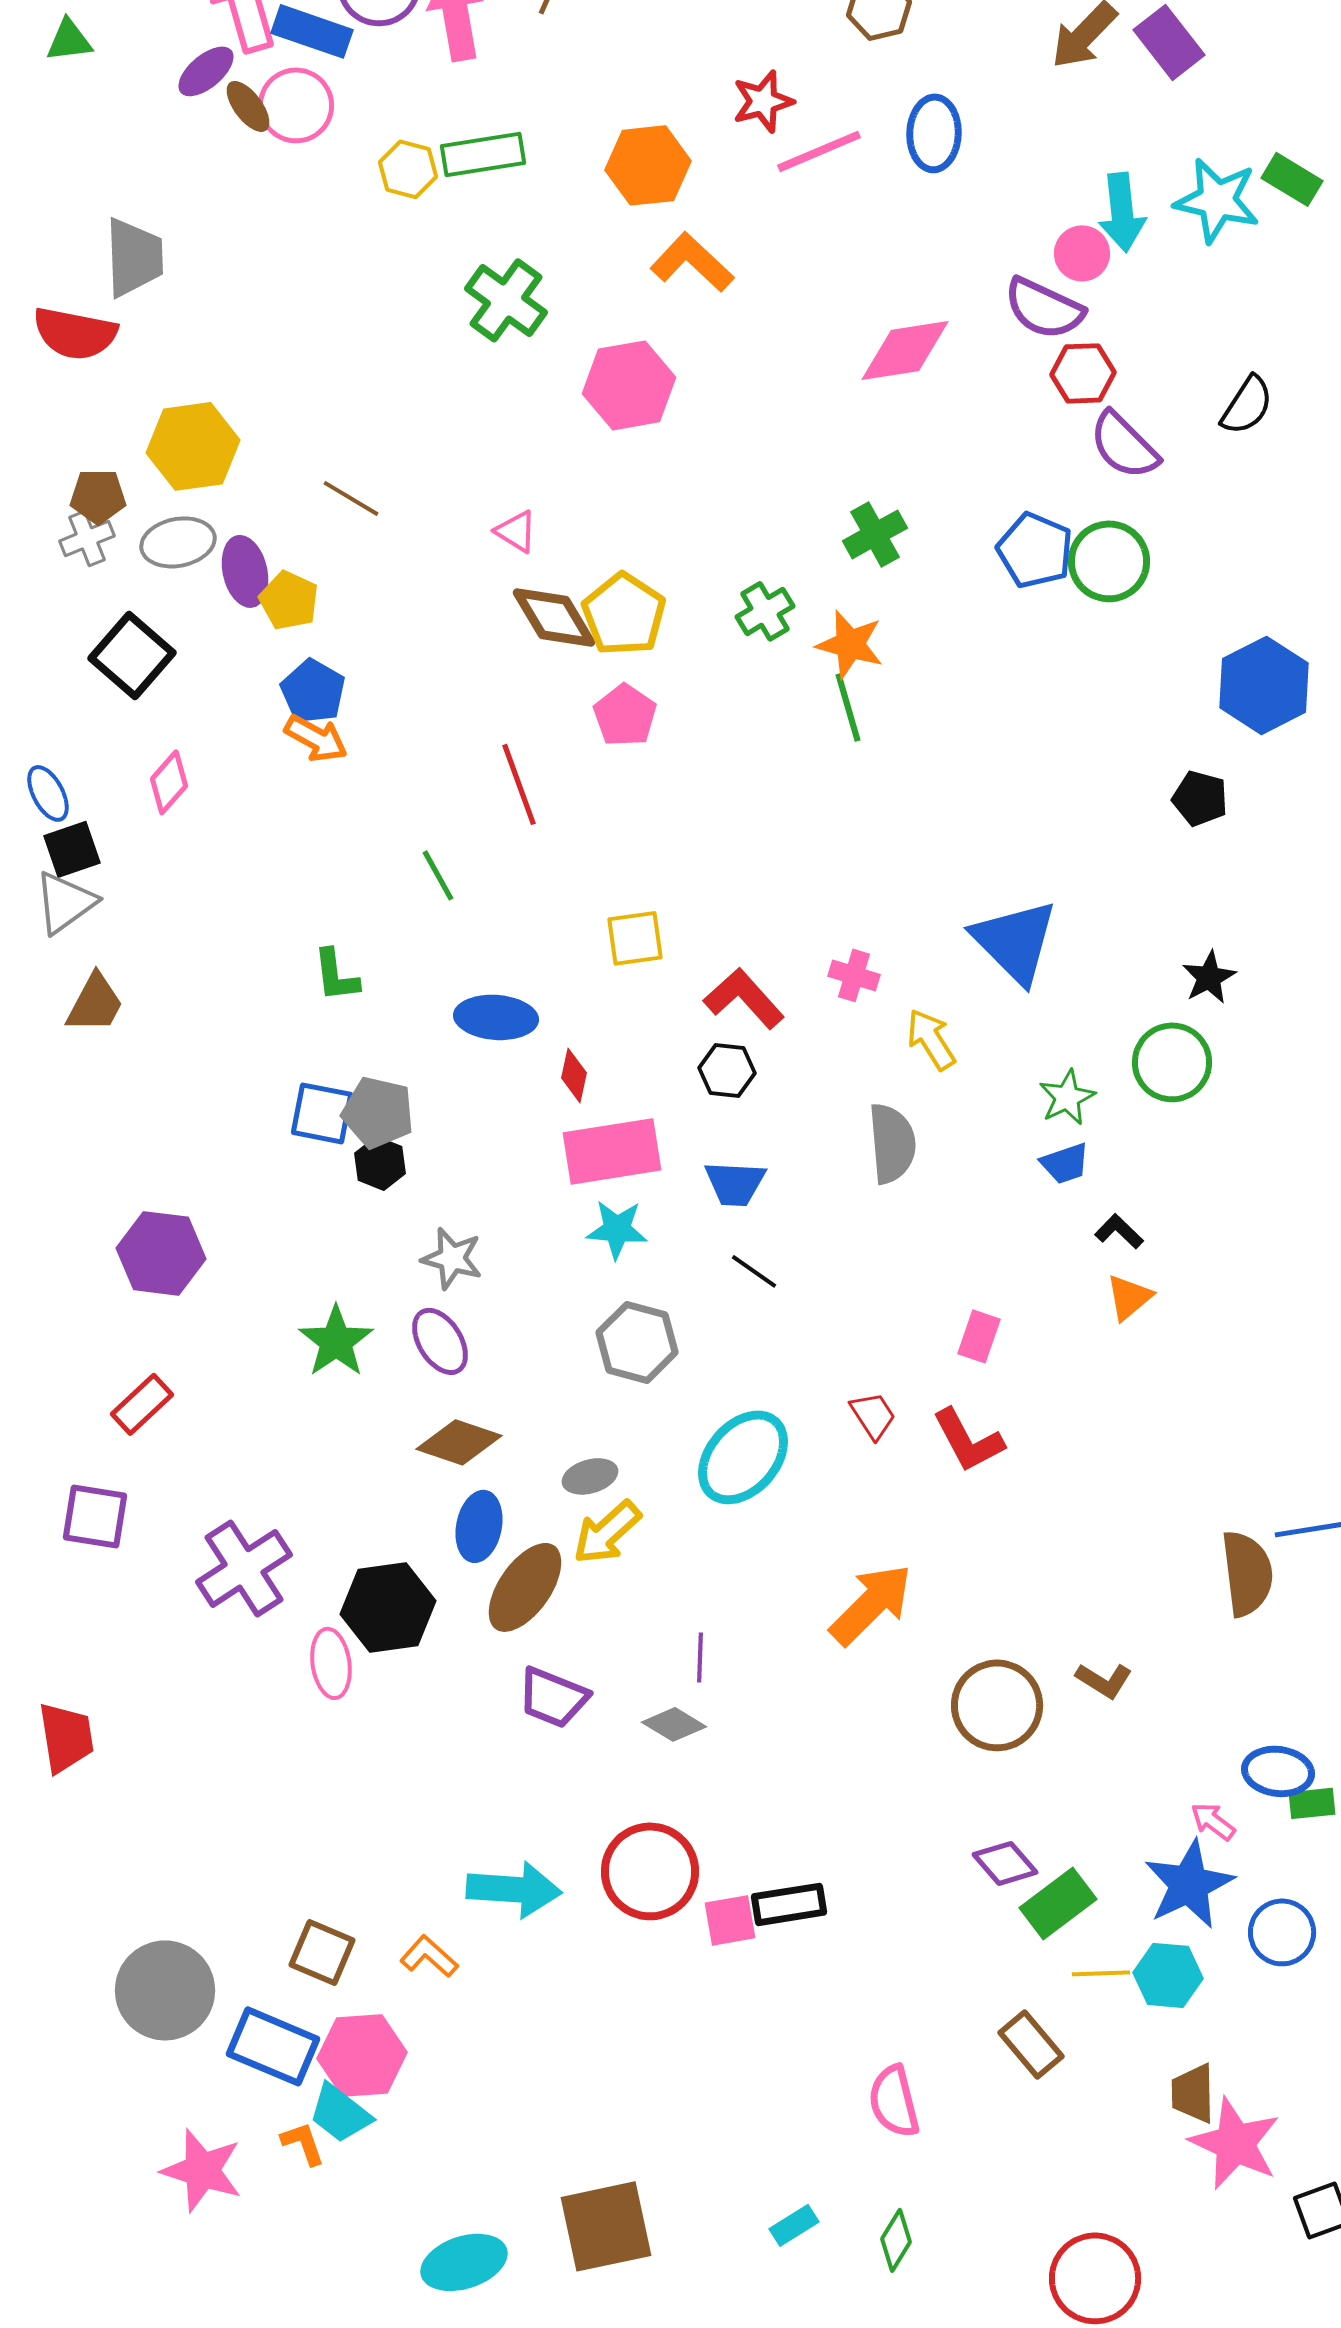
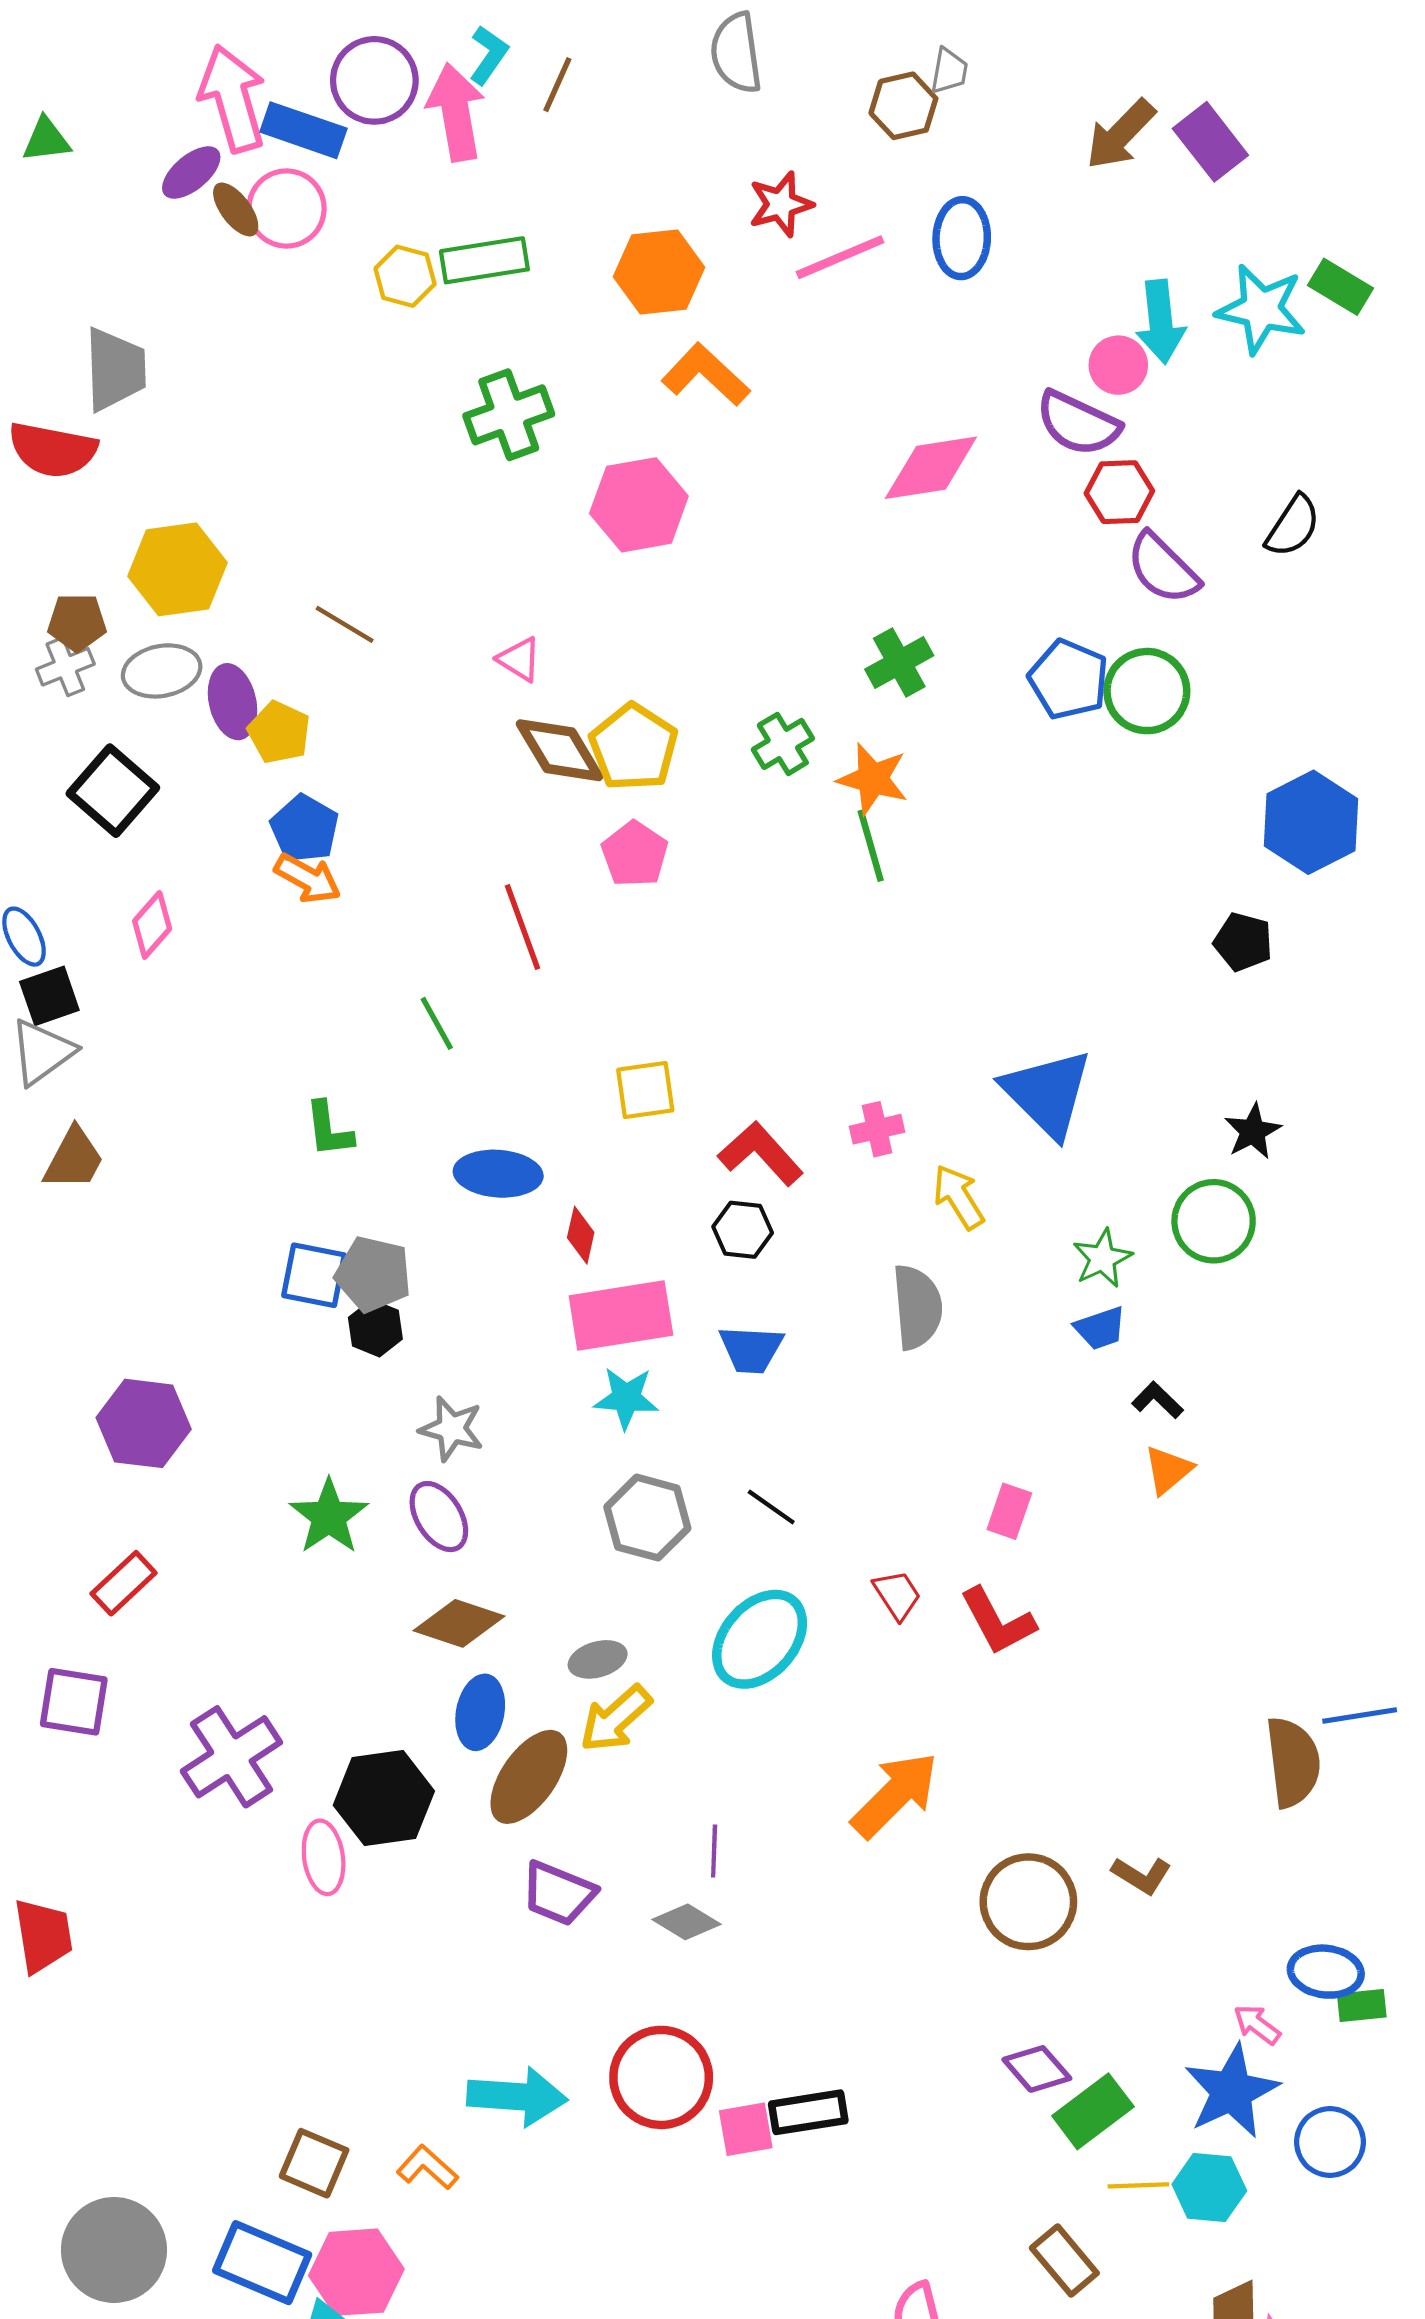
green cross: (506, 300) -> (509, 415), turned 34
pink cross: (854, 975) -> (877, 1129), turned -30
black line: (754, 1271) -> (771, 1507), moved
gray circle: (165, 1990) -> (114, 2250), moved

